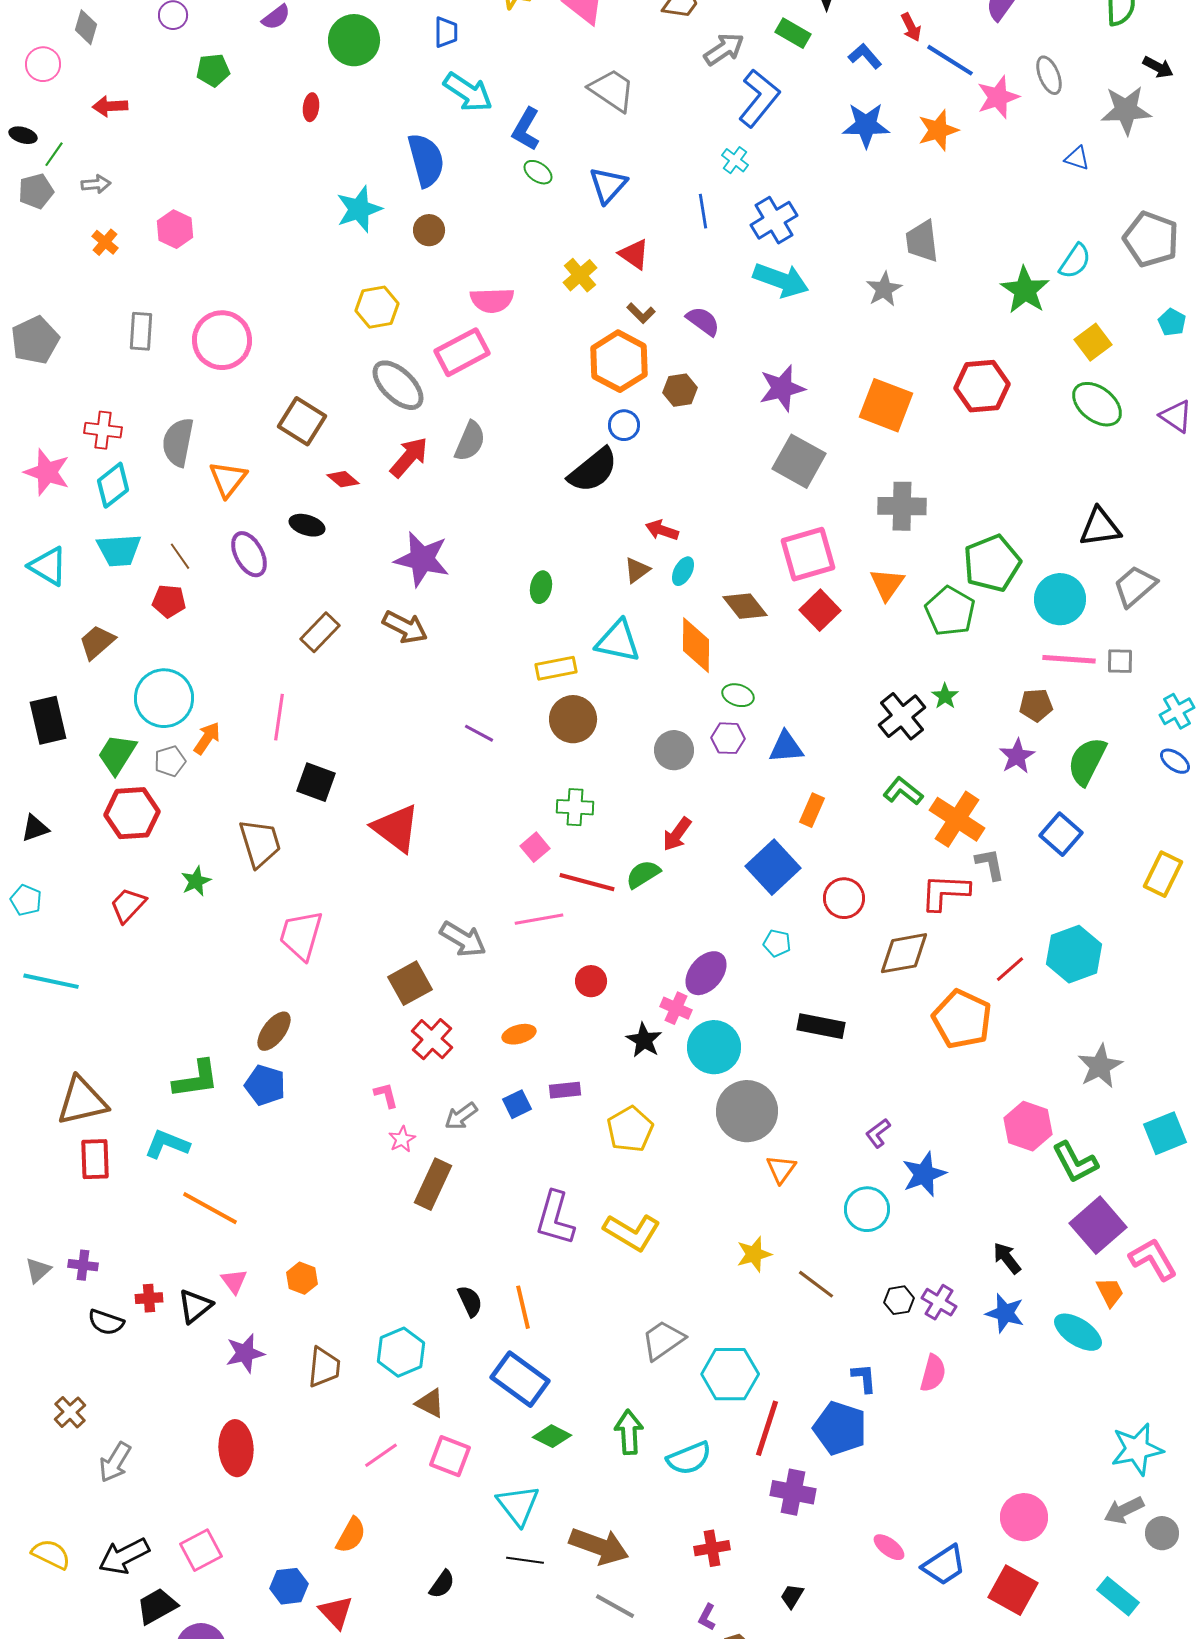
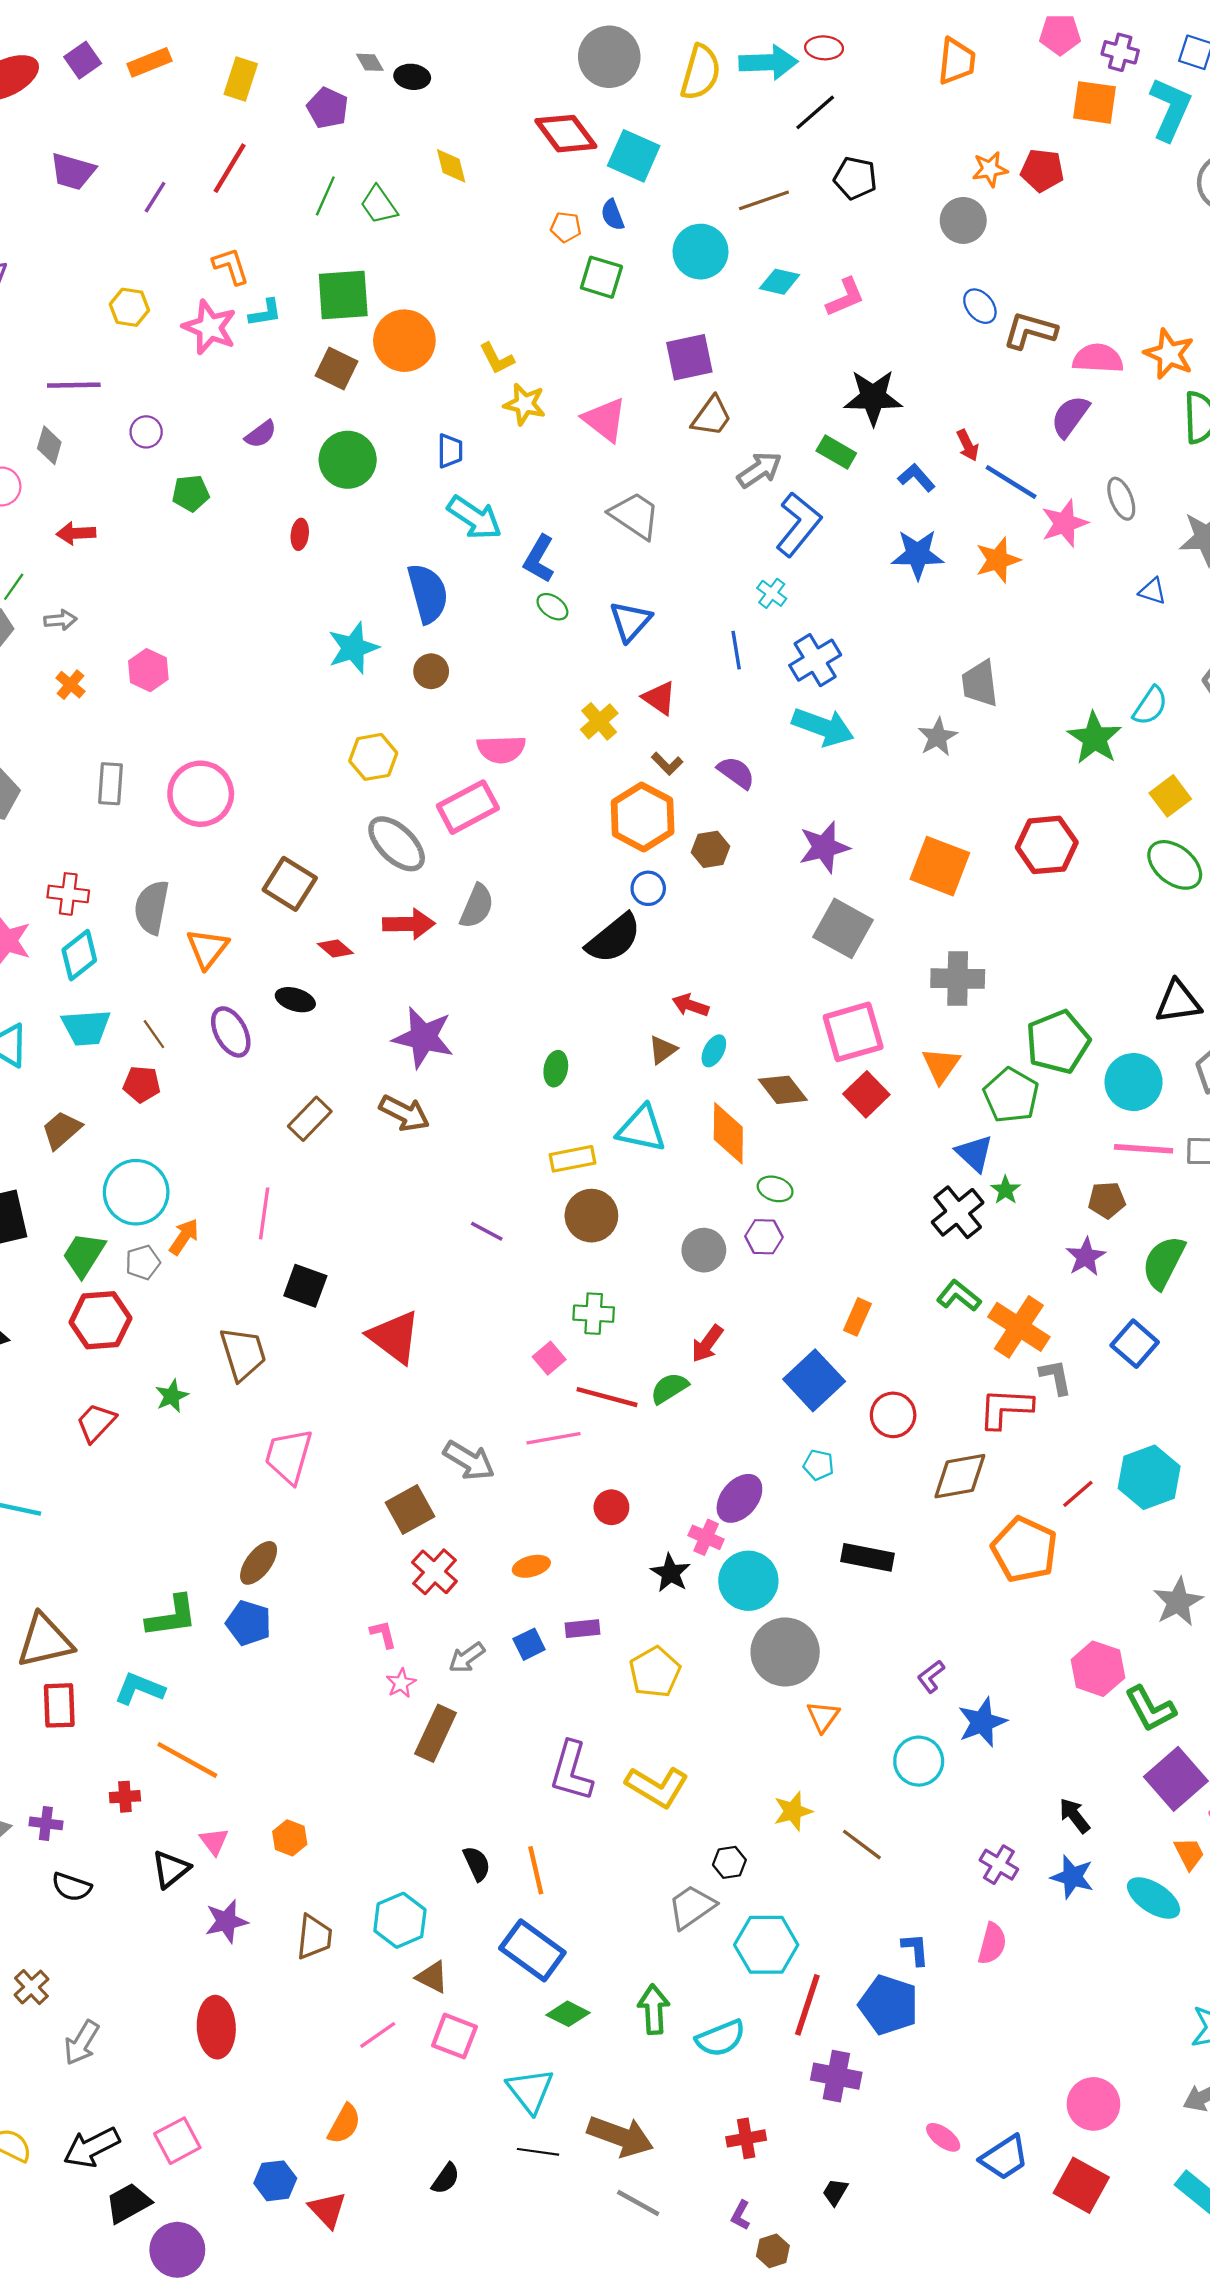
red arrow: (409, 457) -> (409, 924), turned 48
blue triangle: (786, 747) -> (974, 1153), moved, turned 48
red cross: (149, 1298) -> (125, 1797), moved
black hexagon: (899, 1300) -> (729, 1862), moved

